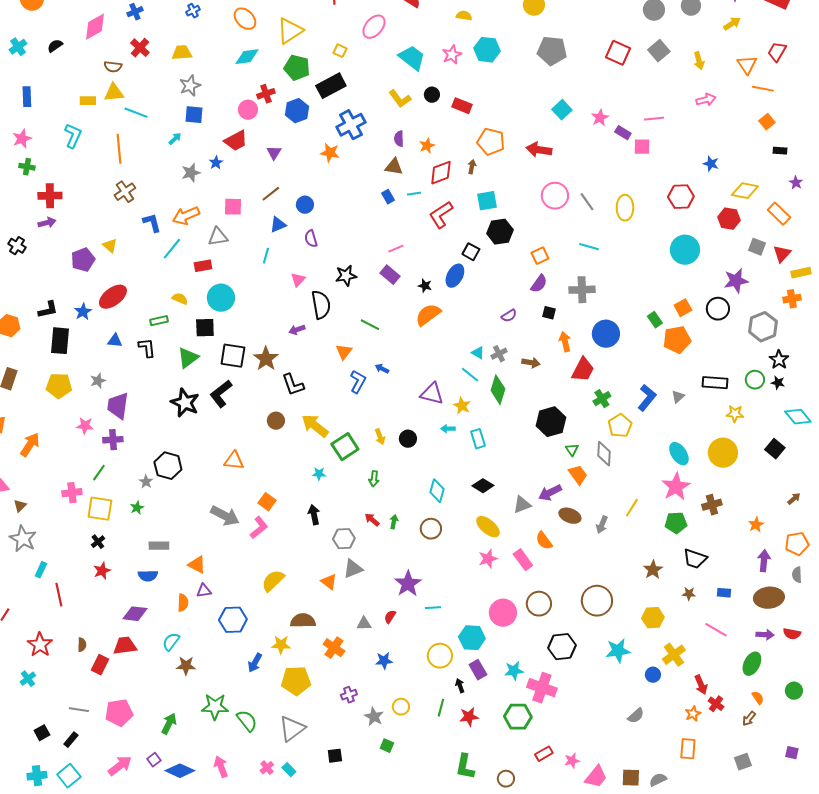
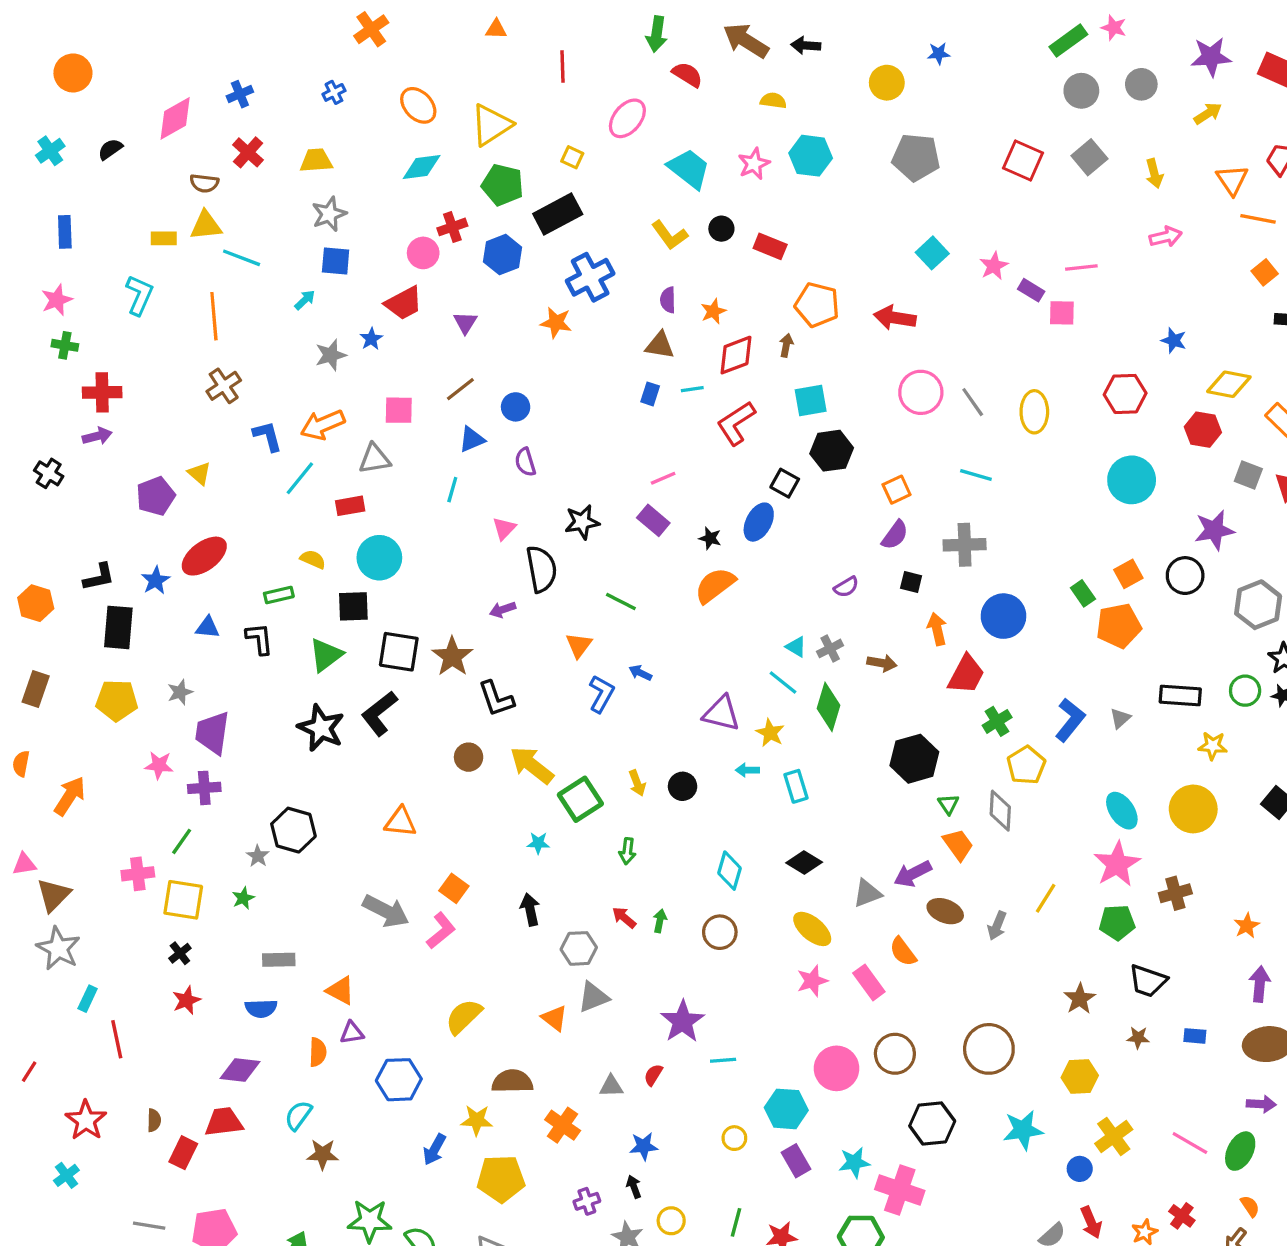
blue rectangle: (388, 197) -> (650, 394), turned 48
brown triangle: (20, 506) -> (53, 895), size x1.6
pink line: (716, 630) -> (1190, 1143), moved
yellow circle: (440, 656) -> (734, 1138), size x0.6
red arrow: (701, 685) -> (1091, 1222), moved
black arrow: (460, 686) -> (634, 1187), moved

